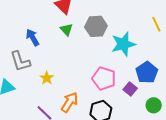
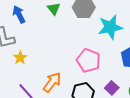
yellow star: (47, 78) -> (20, 58), moved
purple square: (130, 89) -> (112, 88), moved

